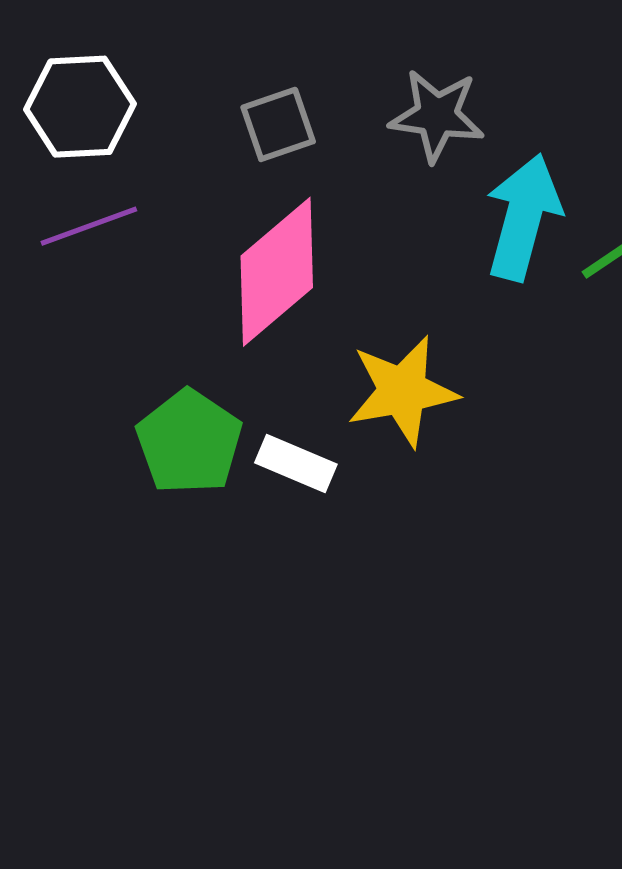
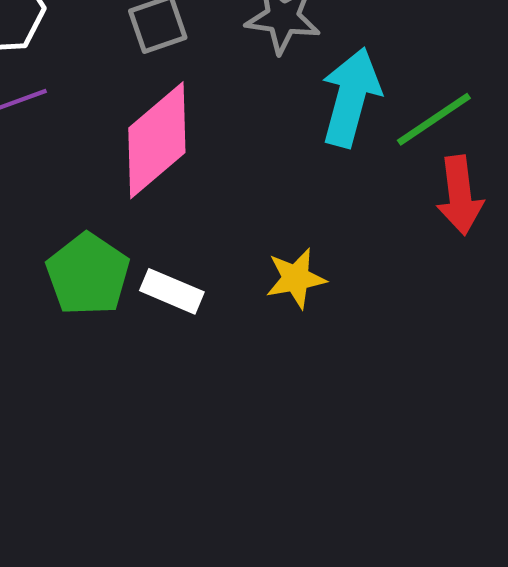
yellow star: (403, 391) -> (296, 278), moved, size x0.7

